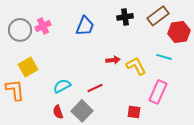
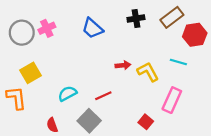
blue trapezoid: (85, 26) -> (92, 28), turned 110
red semicircle: (58, 112) -> (52, 125), moved
red square: (134, 112) -> (146, 122), turned 32

